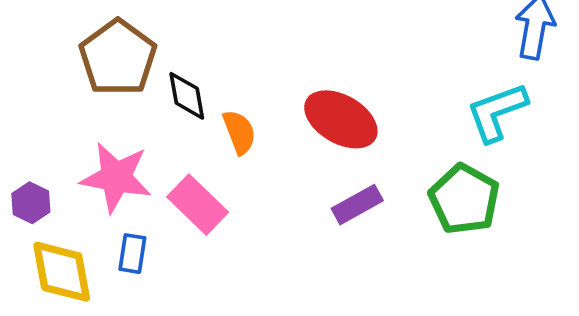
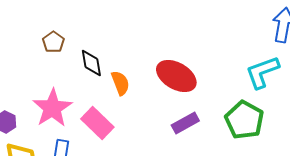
brown pentagon: (118, 58) -> (53, 42), size x0.5
pink star: (116, 177) -> (52, 108), turned 30

